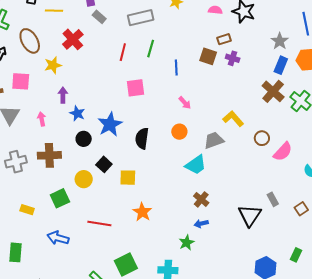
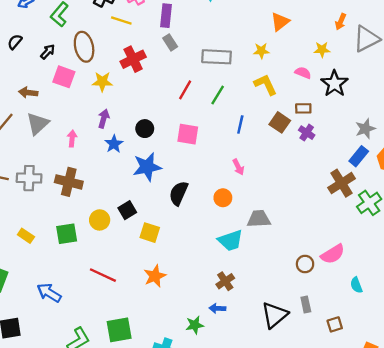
pink square: (21, 81) -> (64, 77), moved
yellow L-shape: (233, 119) -> (266, 85), moved
brown circle: (262, 138) -> (305, 264), moved
black circle: (84, 139) -> (145, 129), moved
blue arrow: (58, 238) -> (49, 293), moved

